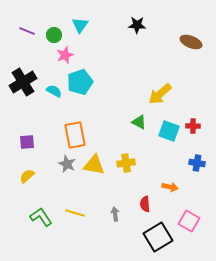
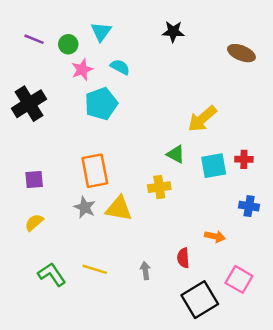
cyan semicircle: (54, 91) -> (120, 67), moved
cyan square: (169, 131) -> (214, 166), turned -30
yellow cross: (126, 163) -> (159, 187), moved

